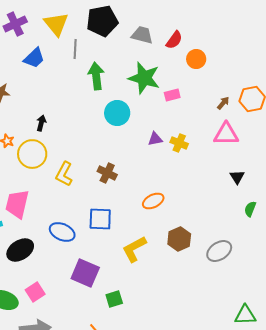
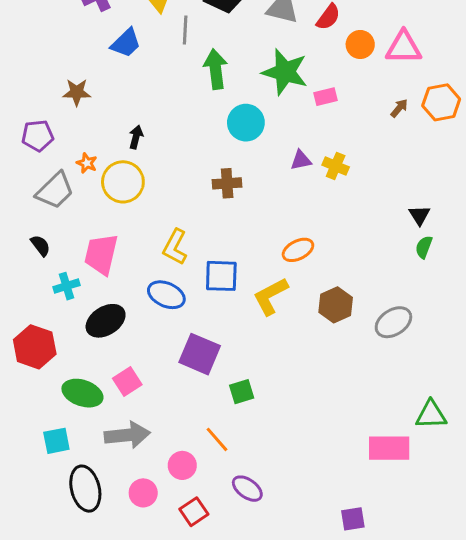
pink triangle: (226, 134) -> (404, 47), moved
brown cross: (107, 173) -> (227, 183), moved, turned -30
yellow L-shape: (64, 174) -> (175, 247), moved
green semicircle: (250, 209) -> (424, 247), moved
yellow L-shape: (134, 249) -> (270, 296), moved

